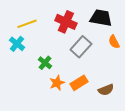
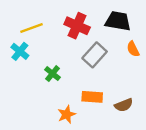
orange star: (57, 83) -> (67, 114), moved
orange rectangle: (79, 83) -> (92, 97), turned 36

